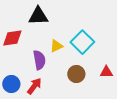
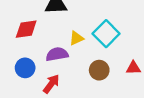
purple semicircle: (39, 60) -> (57, 54), turned -90
blue circle: (11, 84) -> (25, 68), moved

